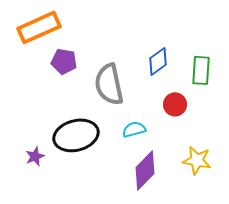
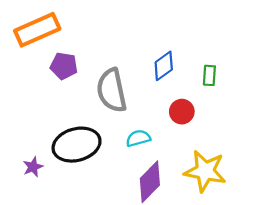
green rectangle: (201, 70) -> (209, 75), size x0.7
yellow star: (197, 160) -> (205, 171), size x1.4

